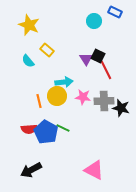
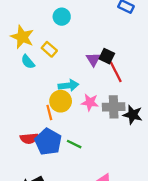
cyan circle: (94, 21) -> (62, 17), moved
yellow star: (29, 25) -> (22, 37), moved
orange line: (39, 101) -> (49, 112), moved
green line: (63, 128) -> (74, 144), moved

